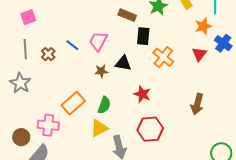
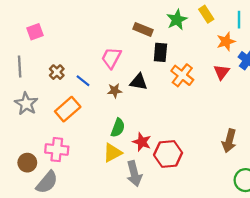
blue line: (72, 45) -> (83, 81), moved
gray line: (25, 49) -> (20, 67), moved
red star: (142, 94) -> (142, 142), moved
orange rectangle: (73, 103) -> (68, 109), moved
brown arrow: (197, 104) -> (229, 141), moved

